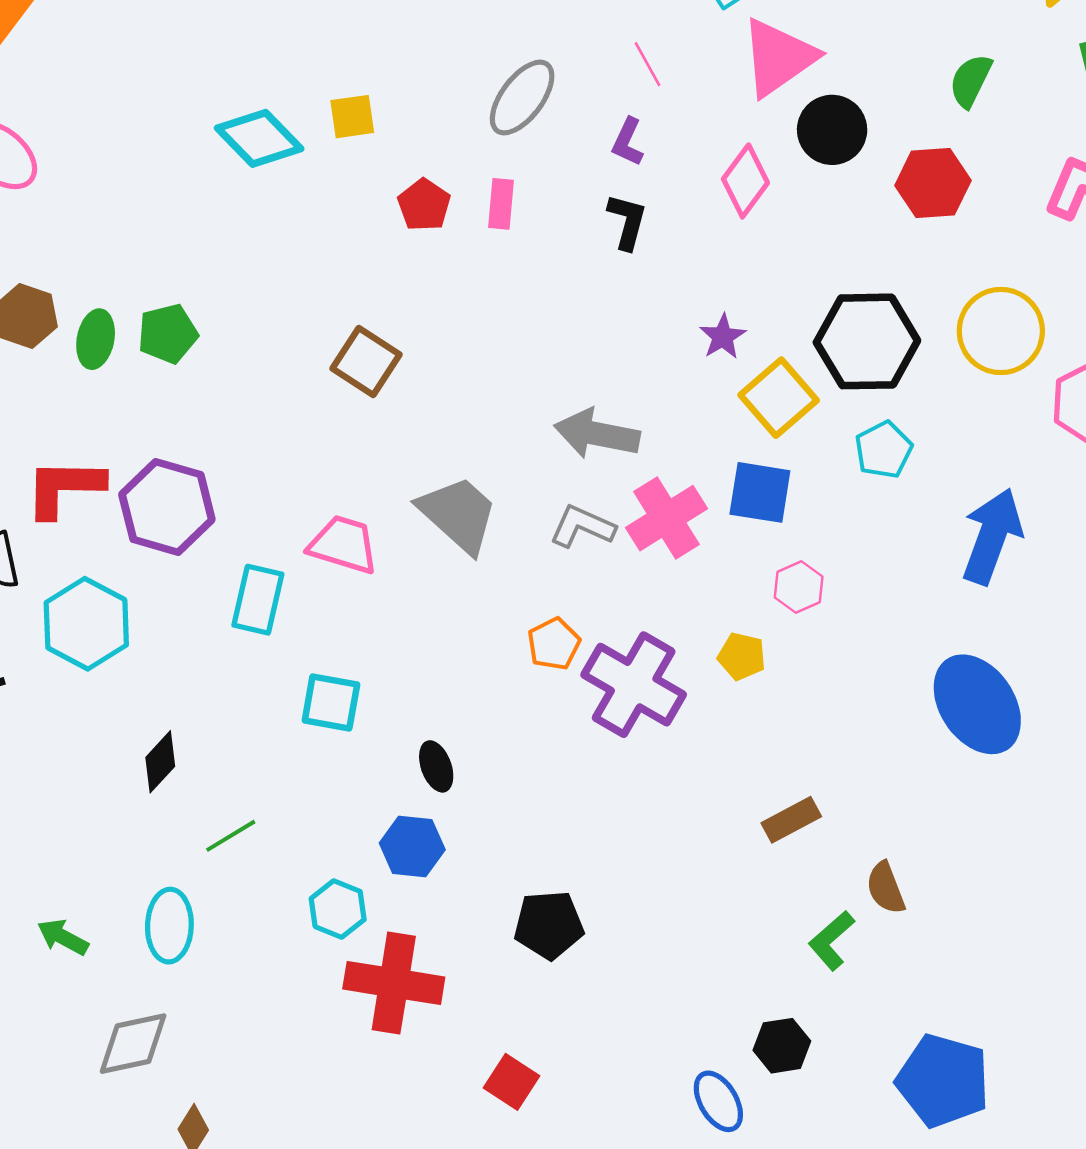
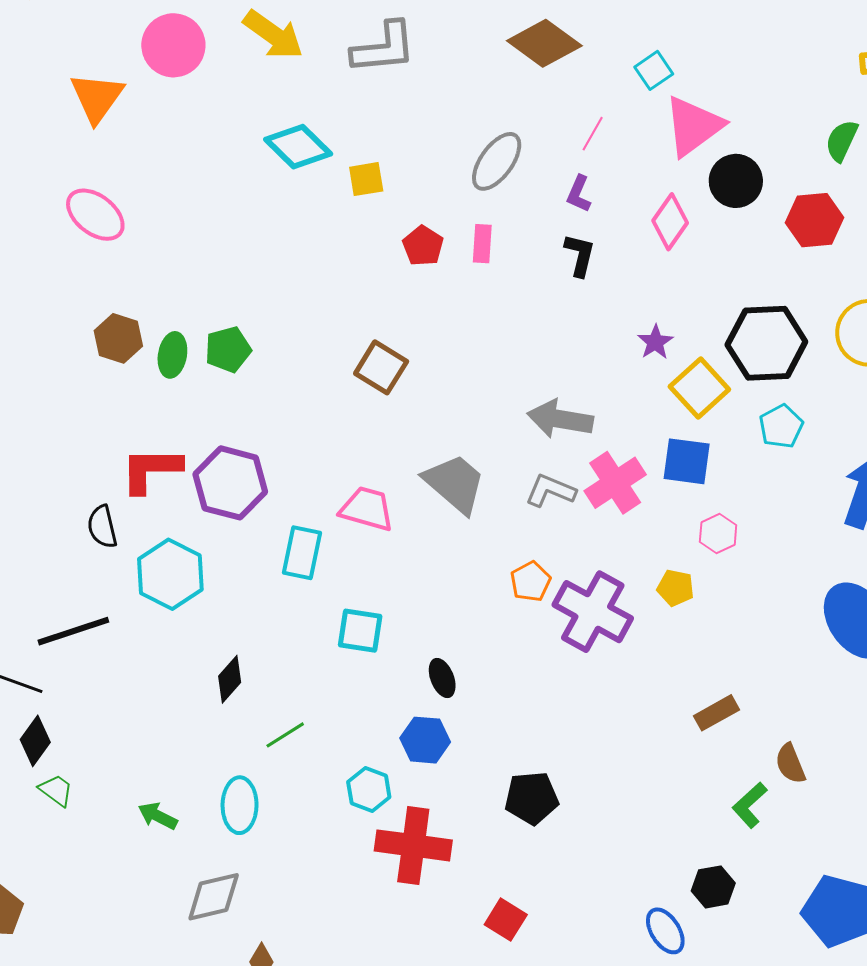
pink line: (647, 64) -> (593, 134), turned 60
cyan diamond: (259, 138) -> (298, 147), moved

